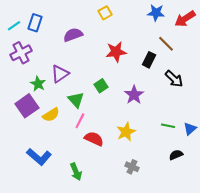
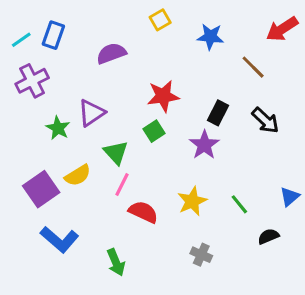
blue star: (156, 13) -> (210, 37), moved
red star: (116, 52) -> (163, 96), moved
black rectangle: (149, 60) -> (218, 113), moved
purple square: (27, 106) -> (41, 189), moved
green line: (168, 126) -> (239, 204), moved, turned 40

